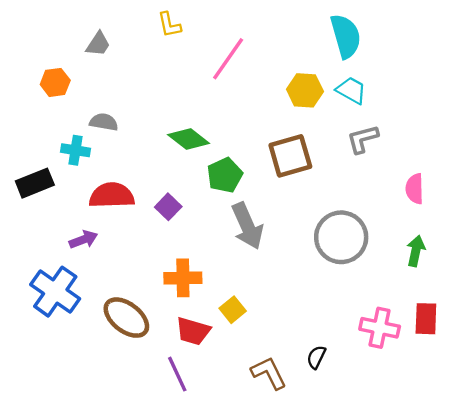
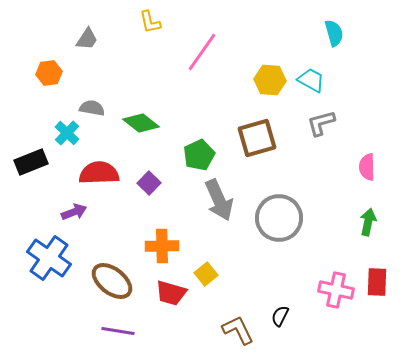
cyan semicircle: (346, 36) -> (334, 33), moved, size x0.7
green diamond: (189, 139) -> (141, 123), moved
cyan cross: (76, 150) -> (67, 133), turned 35
gray circle: (341, 237) -> (279, 218), moved
purple line: (177, 374) -> (118, 331), moved, turned -56

